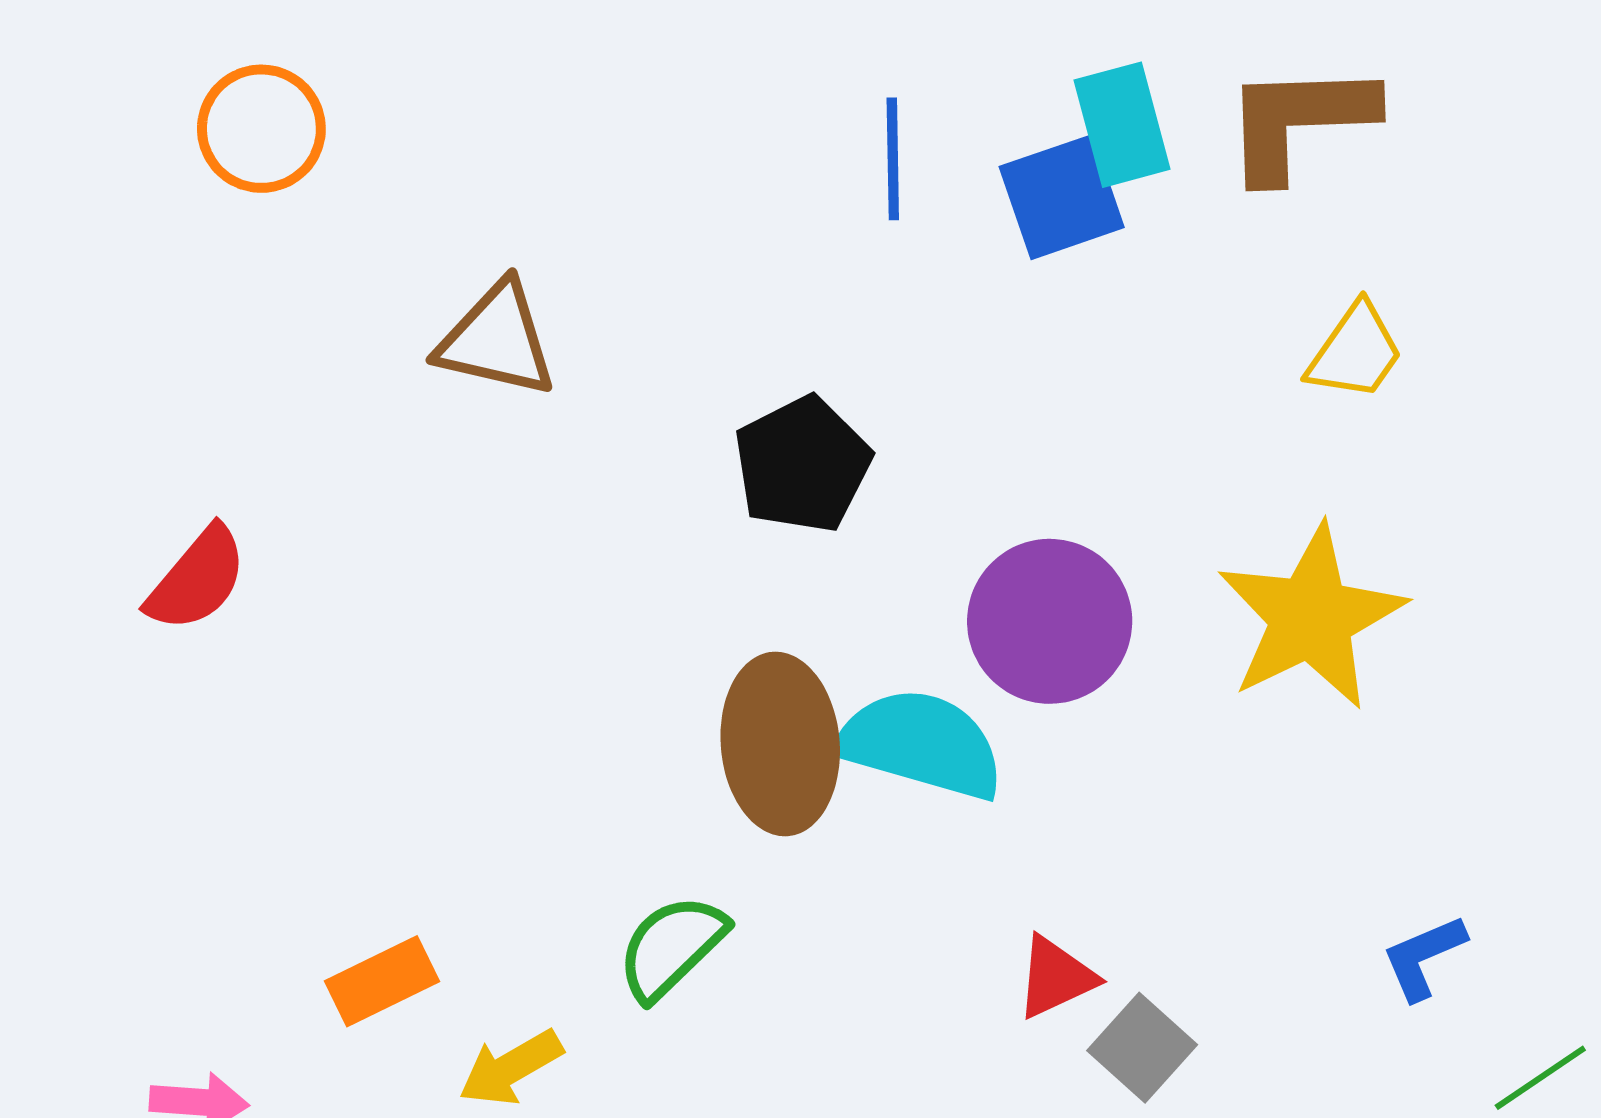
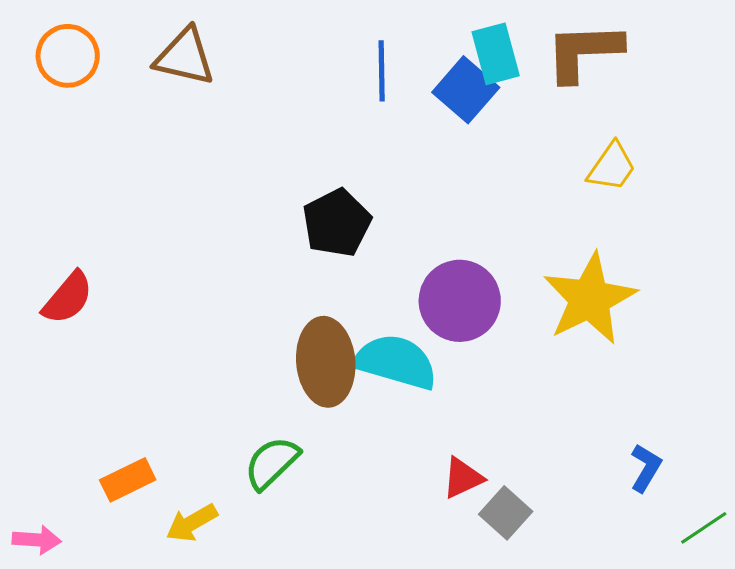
blue square: (1062, 197) -> (466, 90), turned -30
brown triangle: (497, 340) -> (185, 57), moved
red semicircle: (197, 579) -> (68, 298), moved
blue L-shape: (1424, 957) -> (646, 468), turned 144

